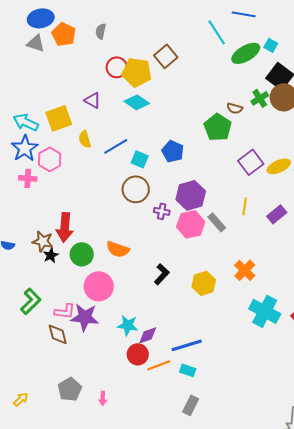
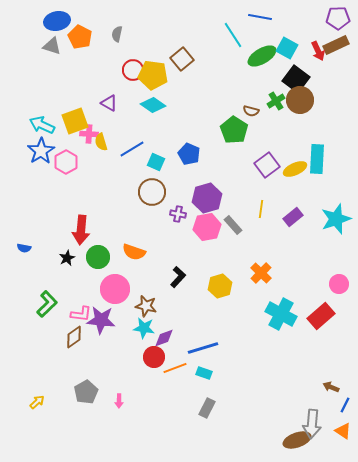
cyan square: (271, 45) -> (287, 48), size x1.5
pink cross: (28, 178) -> (89, 134), moved
brown star: (43, 241) -> (146, 306), moved
brown diamond: (58, 334) -> (74, 337), turned 70

